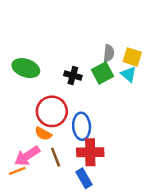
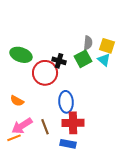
red circle: (52, 111) -> (45, 73), moved
orange semicircle: (43, 134) -> (17, 101), moved
blue rectangle: (84, 178) -> (68, 144), turned -49

